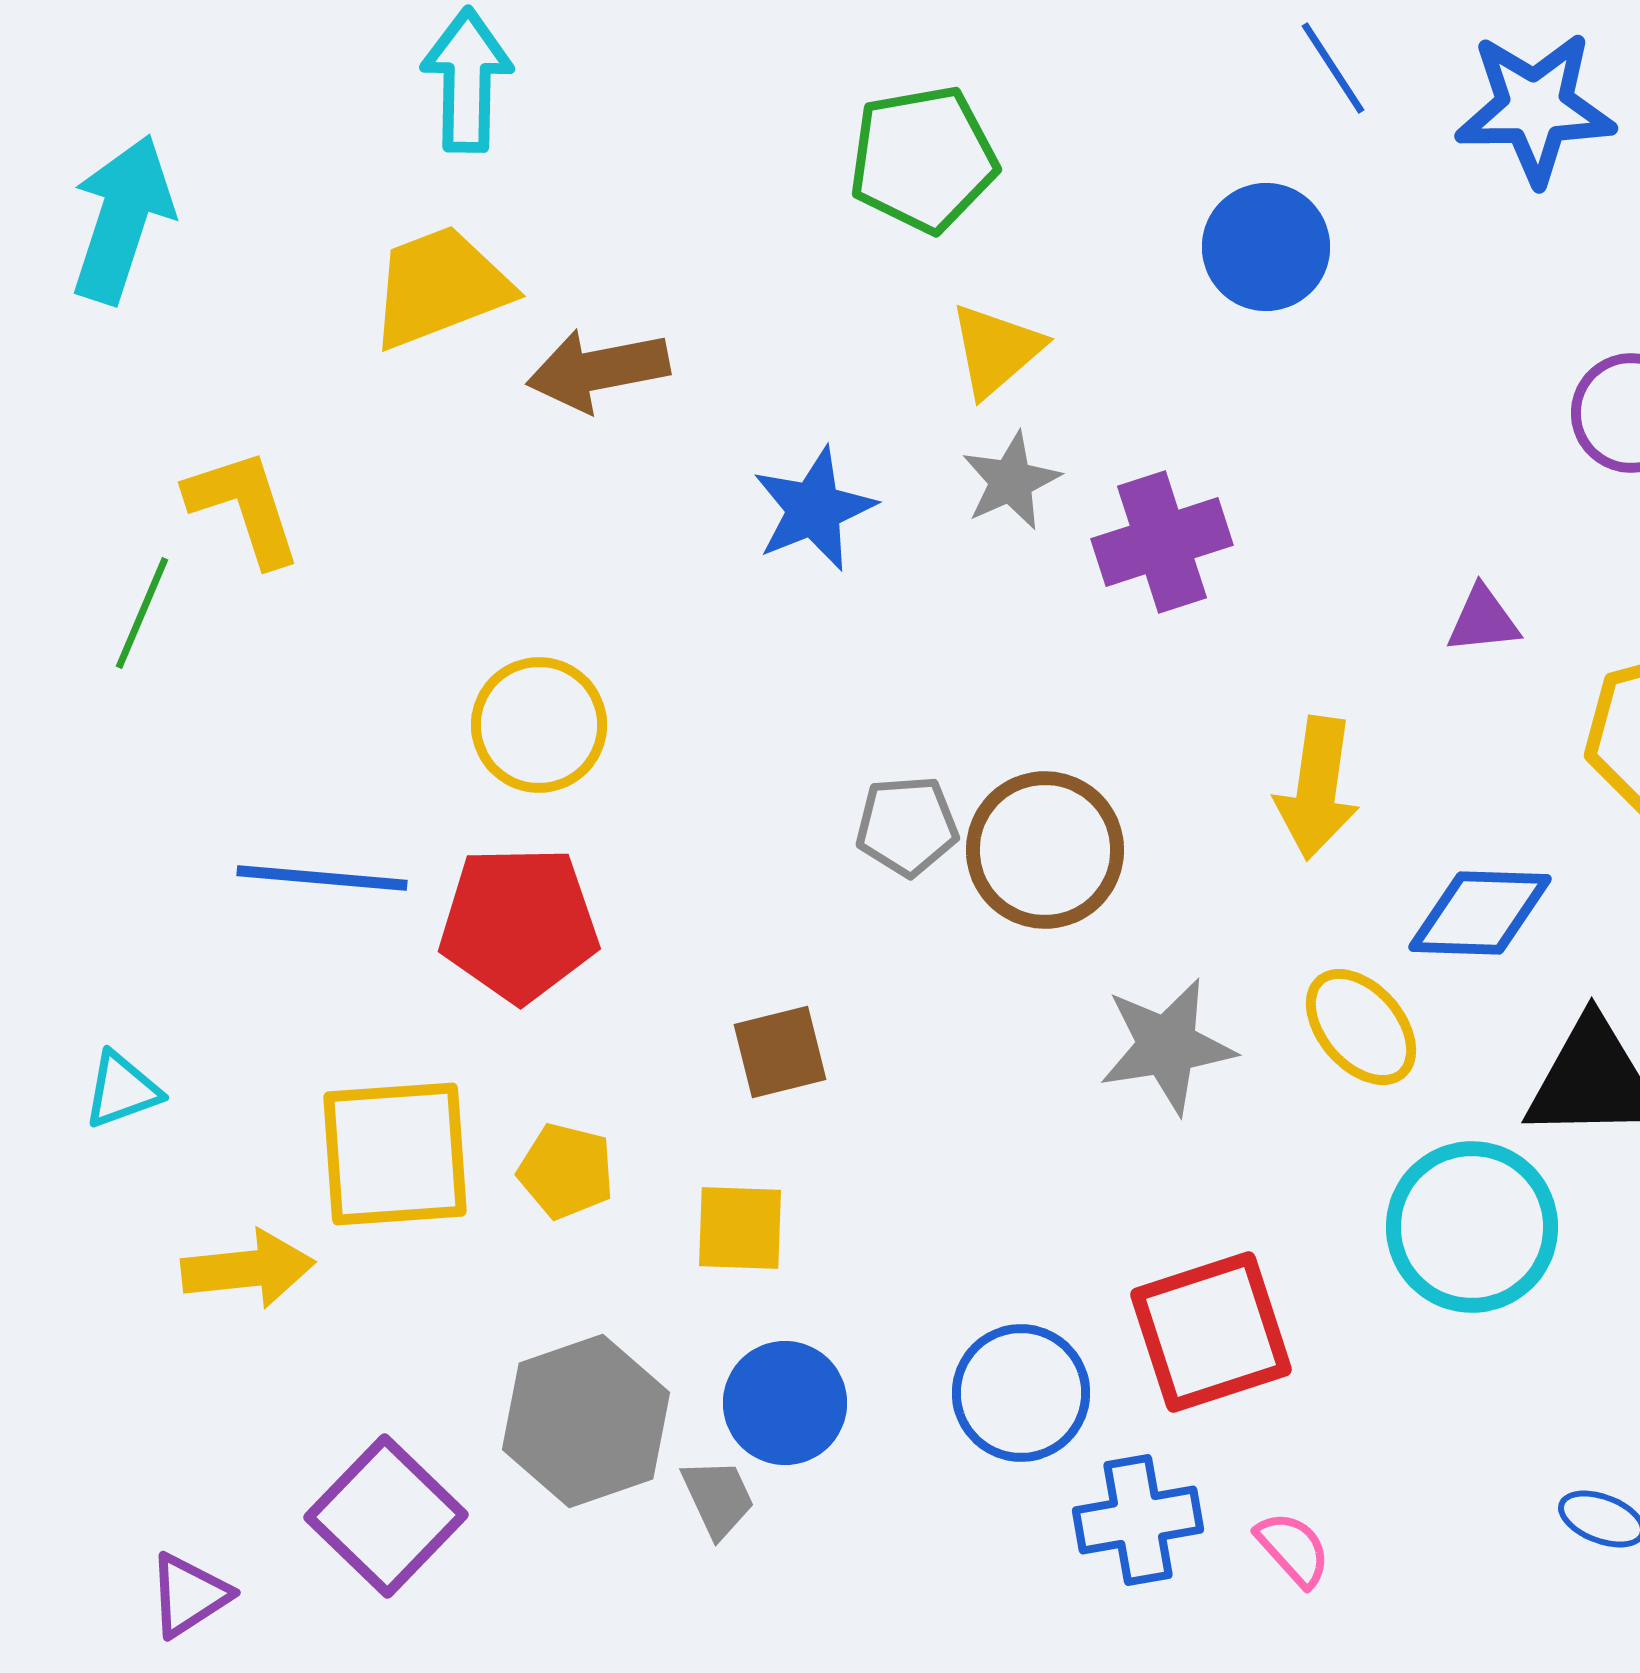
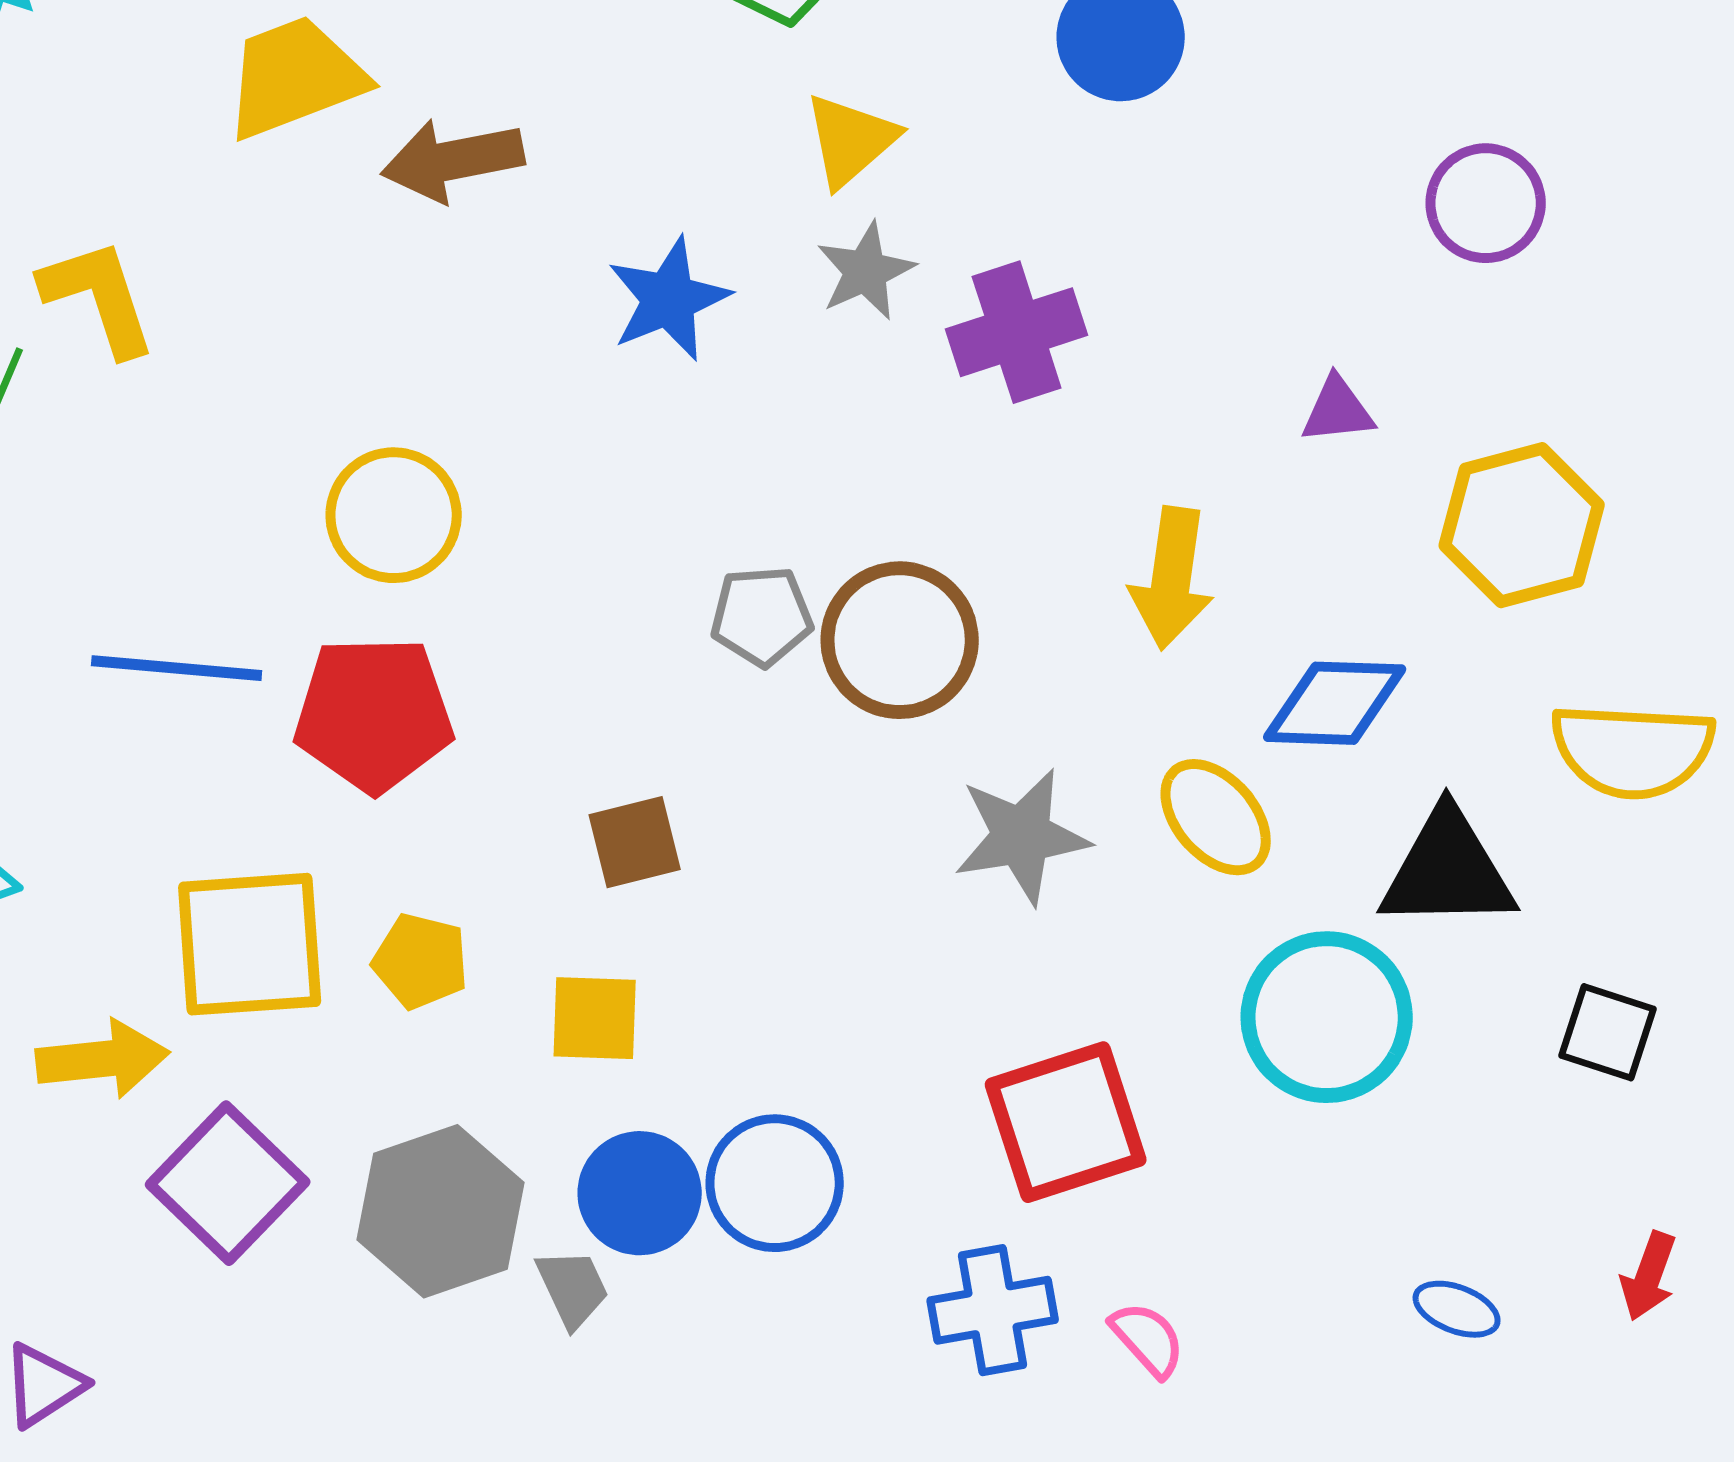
blue circle: (1021, 1393) -> (775, 1183), moved
purple square: (386, 1516) -> (228, 1183), moved

